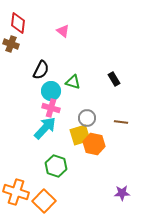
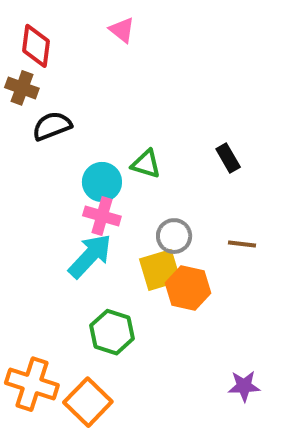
pink triangle: (63, 31) -> (122, 30), moved
black semicircle: (41, 70) -> (52, 126), moved, turned -138

